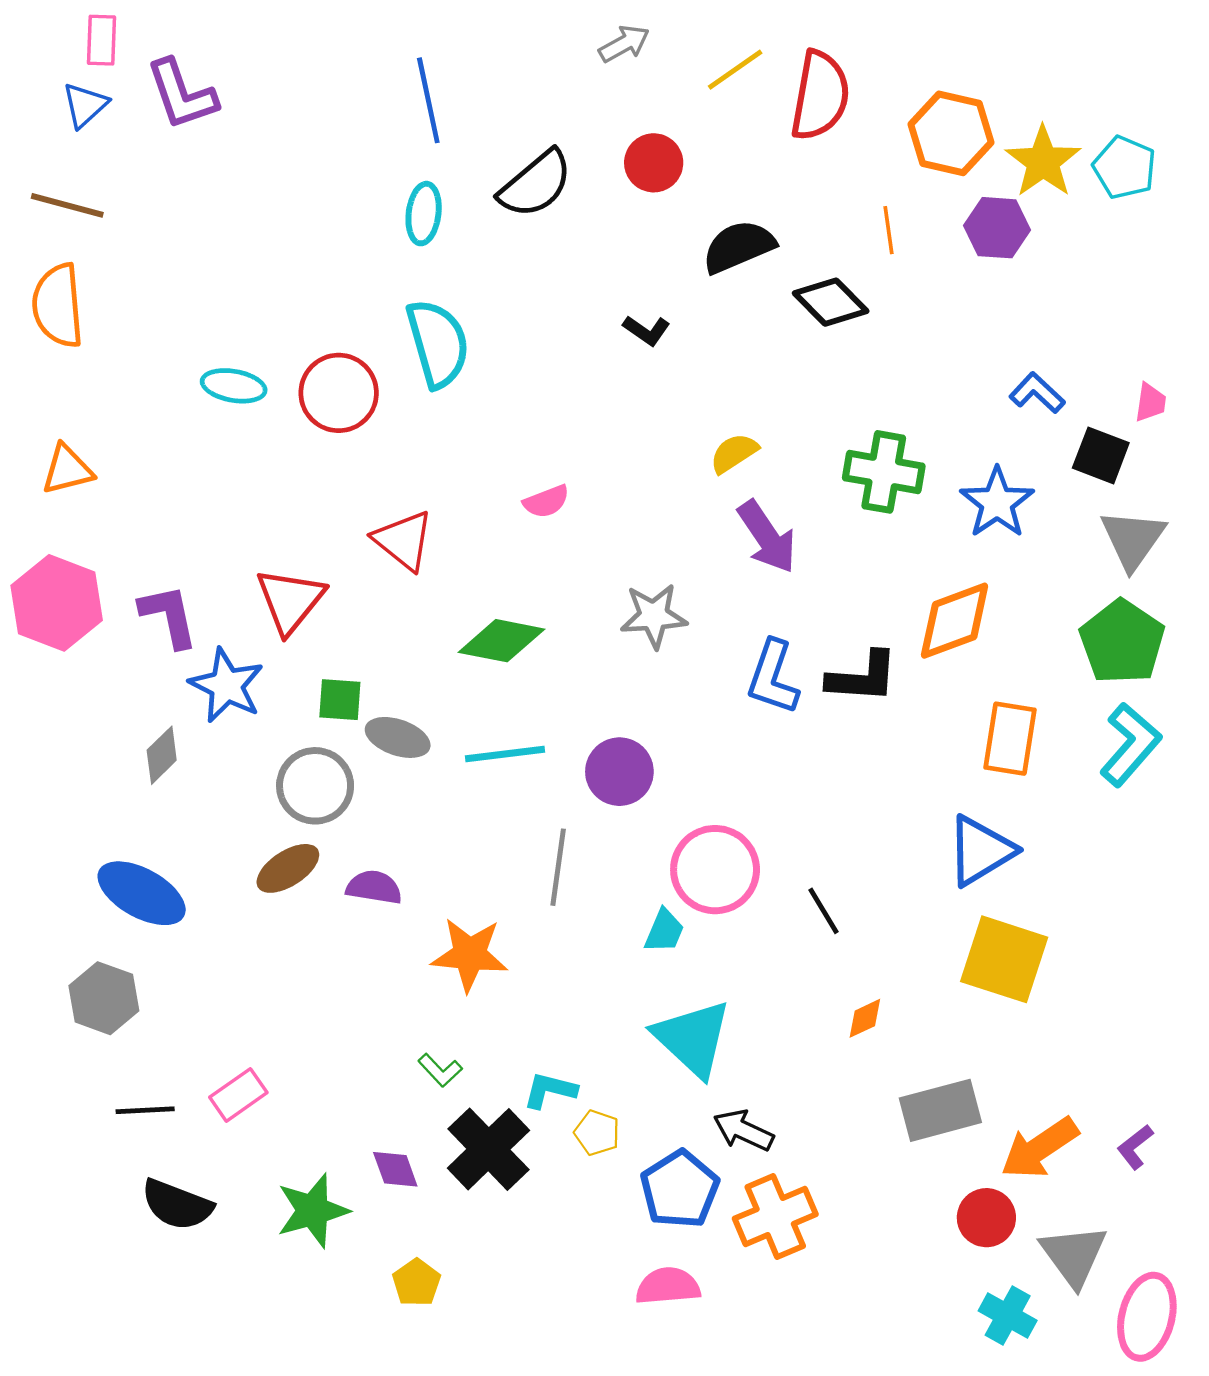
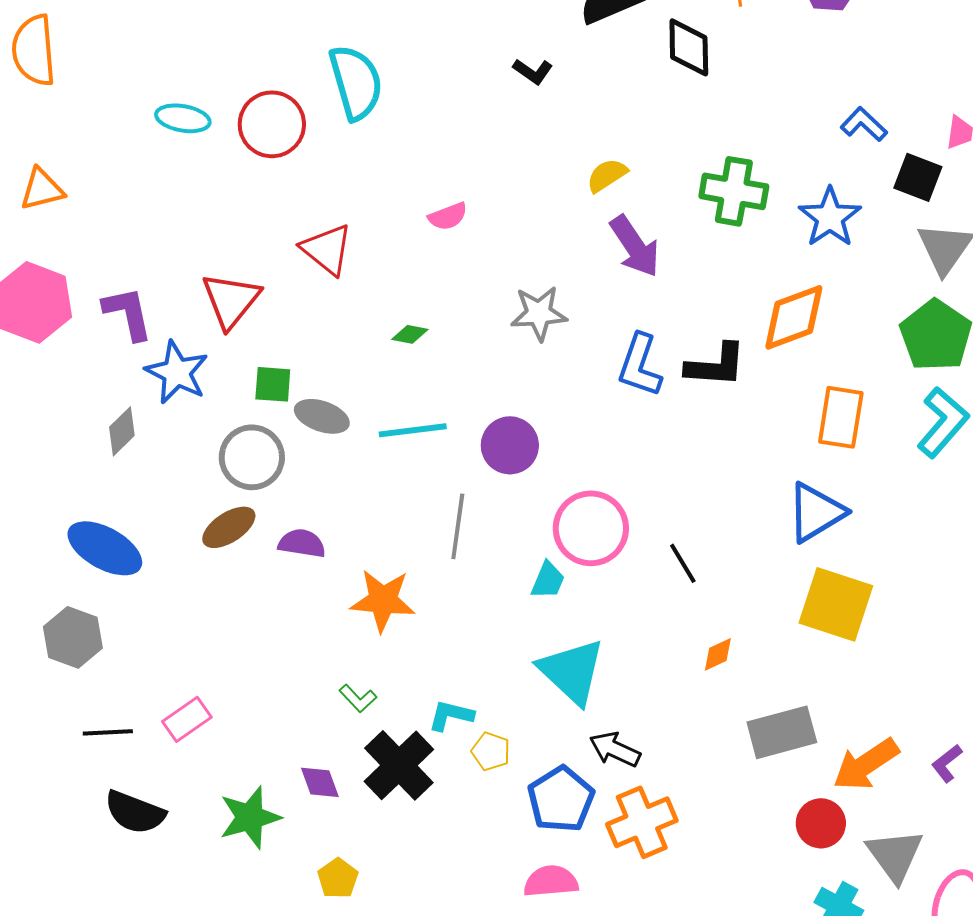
black diamond: (831, 302) -> (689, 47), turned 44
green diamond: (501, 641) -> (410, 334), size x0.5

